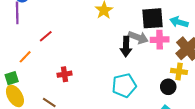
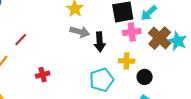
cyan arrow: (179, 22) -> (149, 13), turned -54
gray arrow: (138, 37) -> (80, 32), moved
yellow cross: (179, 71) -> (127, 61), moved

